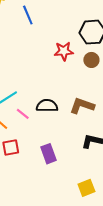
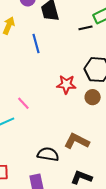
black semicircle: (47, 106) -> (48, 154), moved
pink line: (23, 114) -> (23, 103), moved

